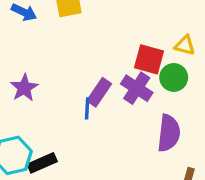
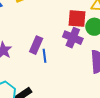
purple rectangle: (99, 92) -> (36, 45), moved

